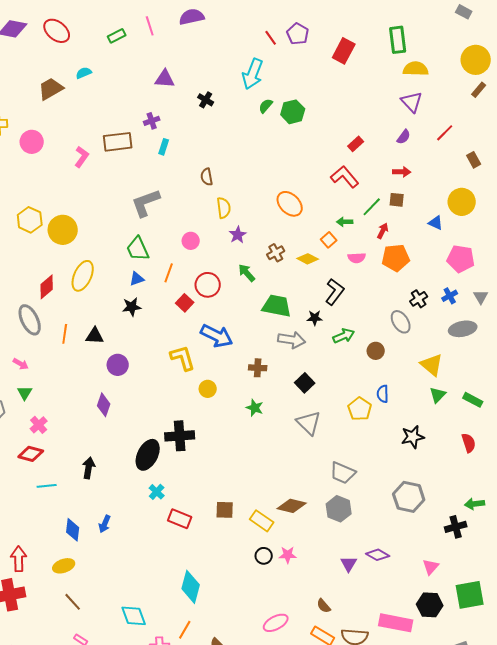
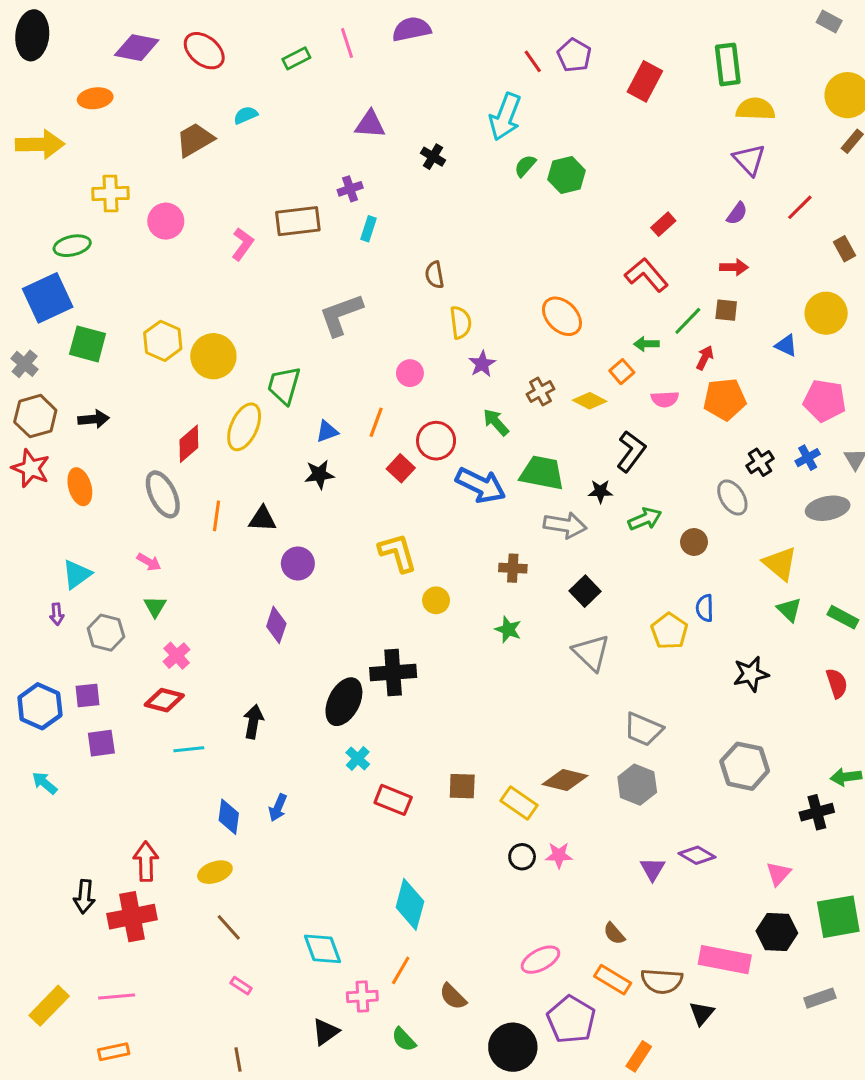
green trapezoid: (138, 249) -> (284, 385), moved, turned 40
blue arrow: (217, 336) -> (481, 485), moved
green triangle: (438, 395) -> (789, 610), turned -30

